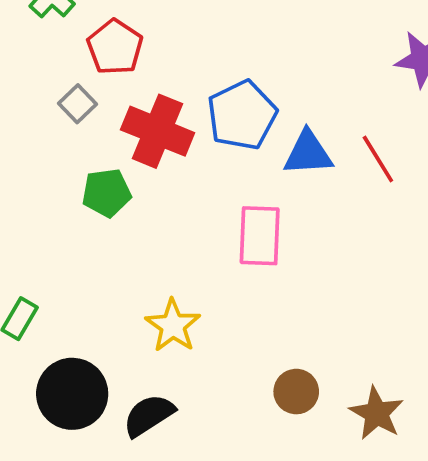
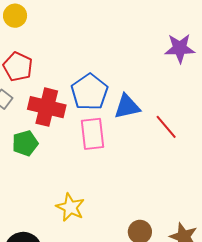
red line: (378, 159) -> (166, 127), moved
pink rectangle: (260, 236) -> (92, 134), moved

